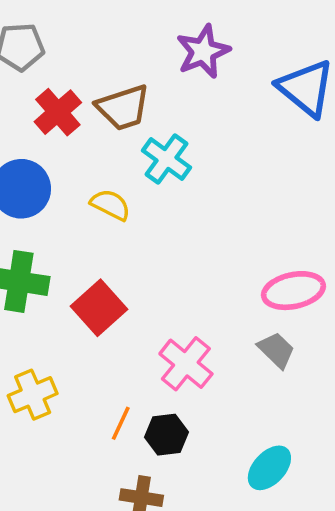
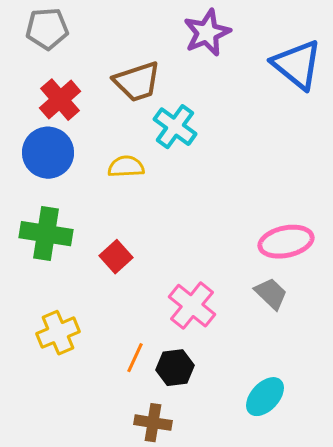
red cross: (58, 112) -> (60, 100), moved
yellow semicircle: (110, 205) -> (126, 167), turned -30
red square: (99, 308) -> (116, 257), size x0.7

